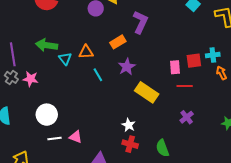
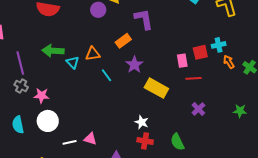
purple L-shape: (140, 22) -> (144, 19), turned -30
pink star: (31, 79) -> (42, 96), moved
white circle: (47, 115) -> (48, 121), moved

